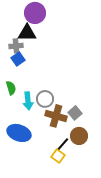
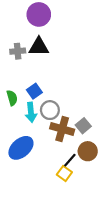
black triangle: (27, 33) -> (39, 47), moved
blue square: (18, 59) -> (34, 91), moved
blue ellipse: (19, 133) -> (21, 148), turned -60

